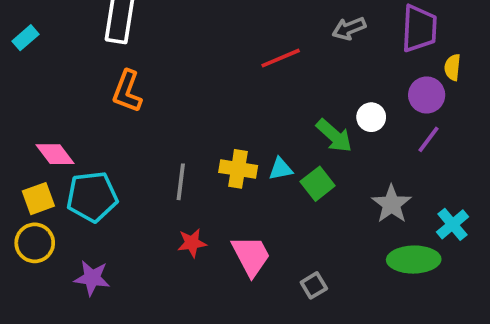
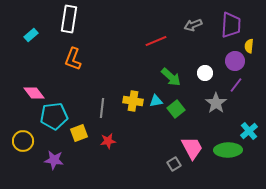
cyan rectangle: (25, 38) -> (31, 35), moved
green arrow: (334, 136) -> (171, 77), moved
yellow square: (38, 199) -> (79, 133), moved
gray star: (392, 204) -> (216, 103), moved
pink trapezoid: (251, 256) -> (192, 148), moved

